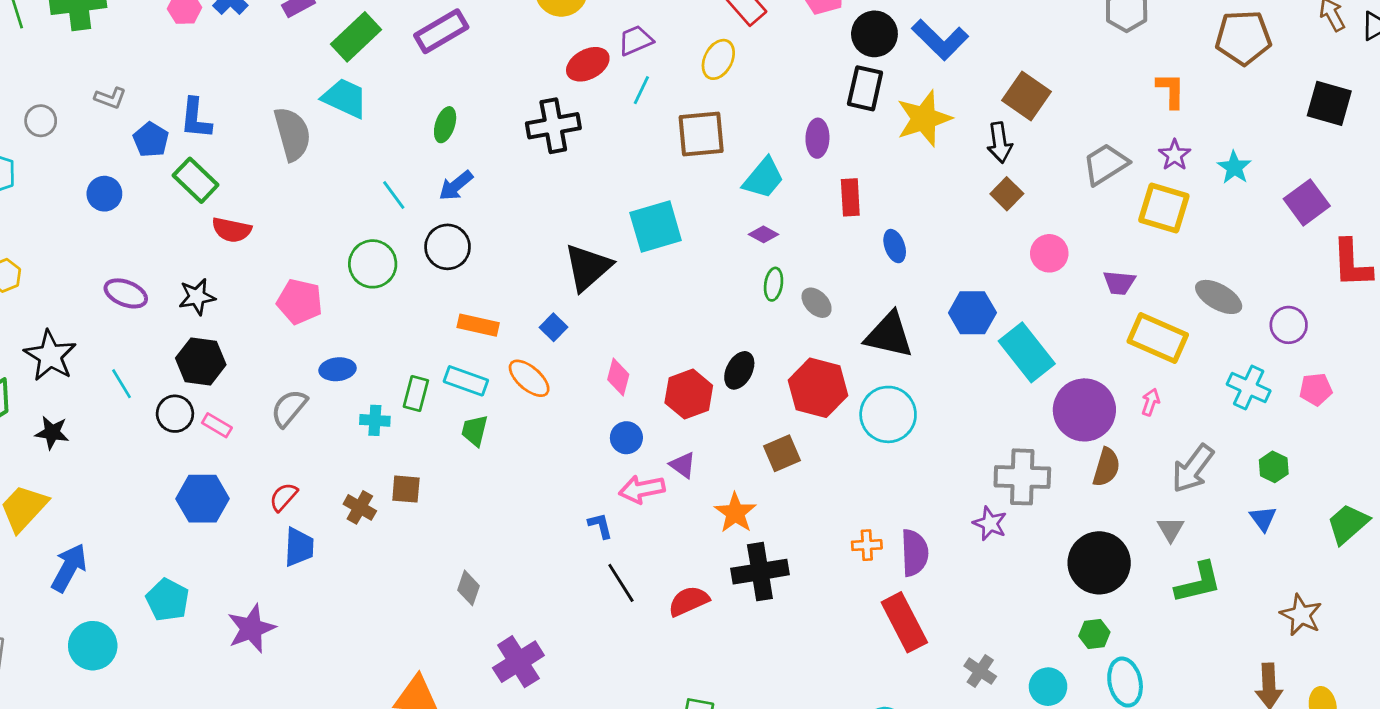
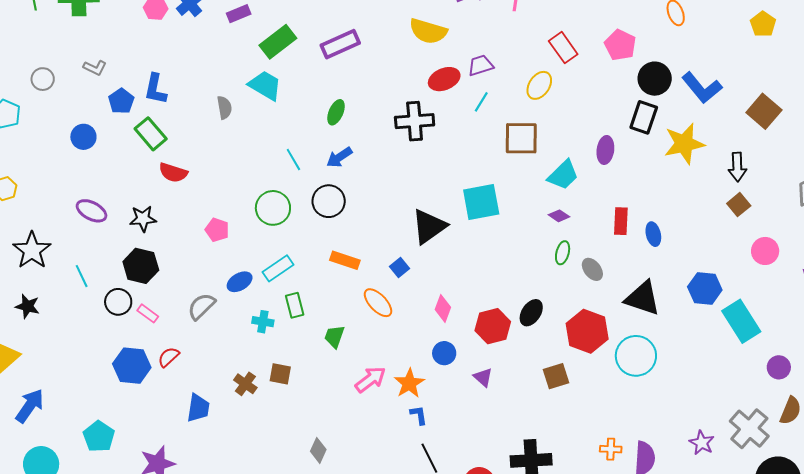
brown square: (1027, 96) -> (764, 111), moved
gray semicircle: (292, 134) -> (224, 108), size x0.6
red rectangle: (850, 197) -> (621, 221), moved
pink pentagon: (300, 302) -> (217, 230), size x0.7
blue ellipse: (338, 369) -> (240, 282), turned -30
cyan rectangle: (466, 381) -> (278, 268), moved, turned -60
green rectangle: (416, 394) -> (295, 305), turned -35
purple circle: (1084, 410) -> (779, 367), size x0.5
gray cross: (1022, 477) -> (749, 429), moved, turned 33
pink arrow: (642, 489) -> (370, 379), moved, turned 148
red semicircle: (283, 497) -> (169, 357), moved
orange star: (735, 513) -> (409, 383), moved

